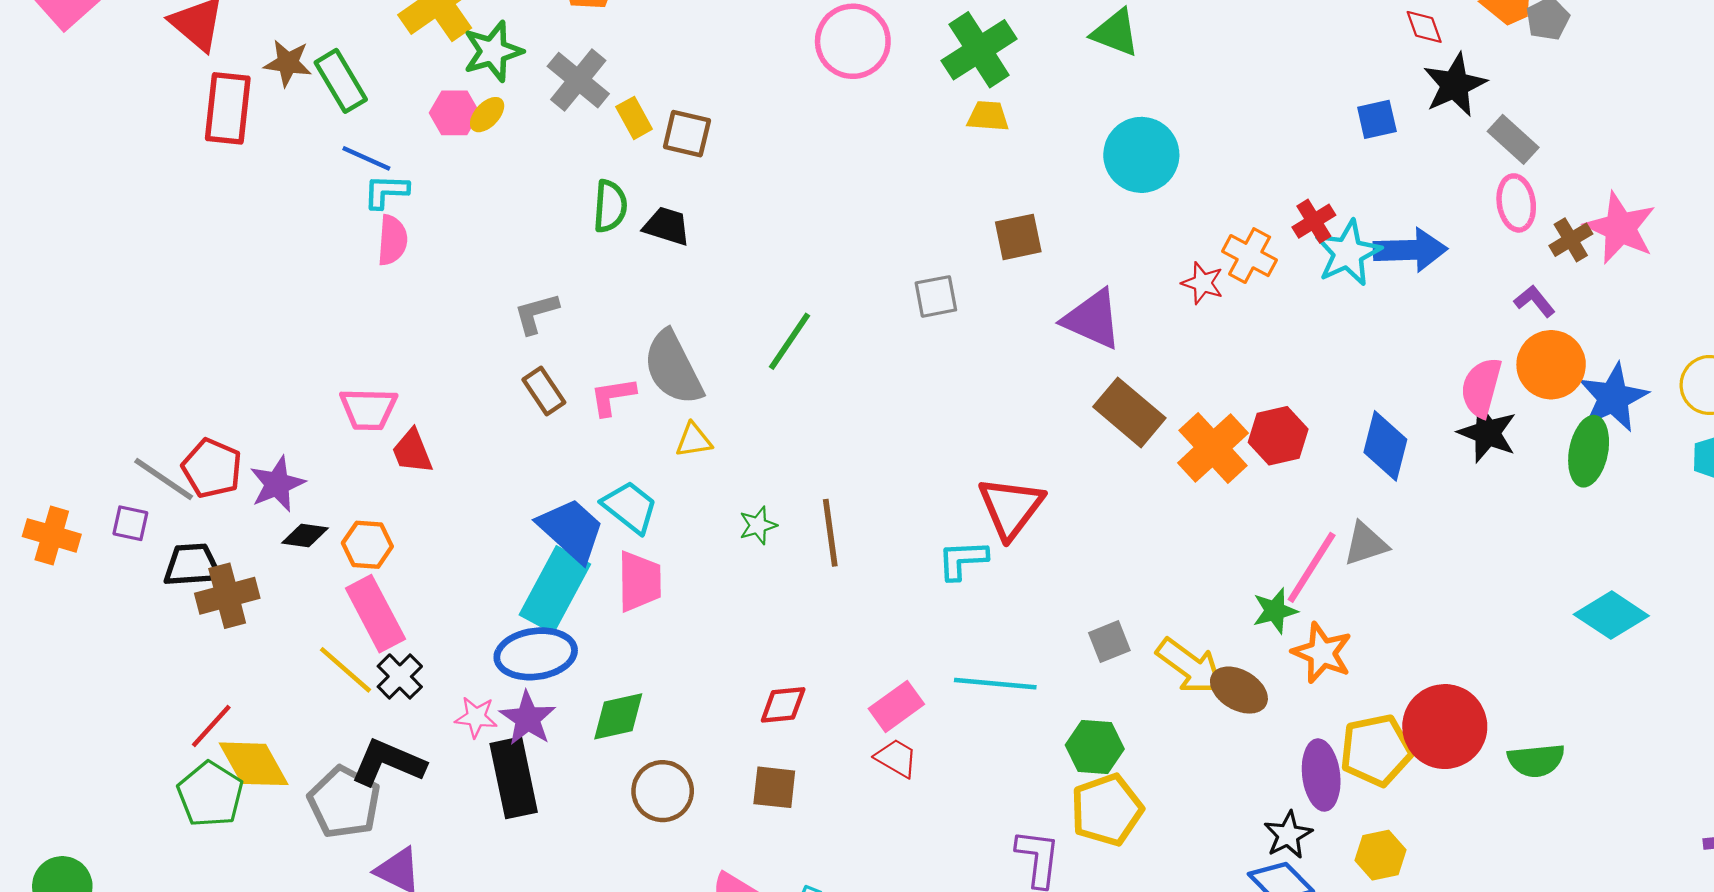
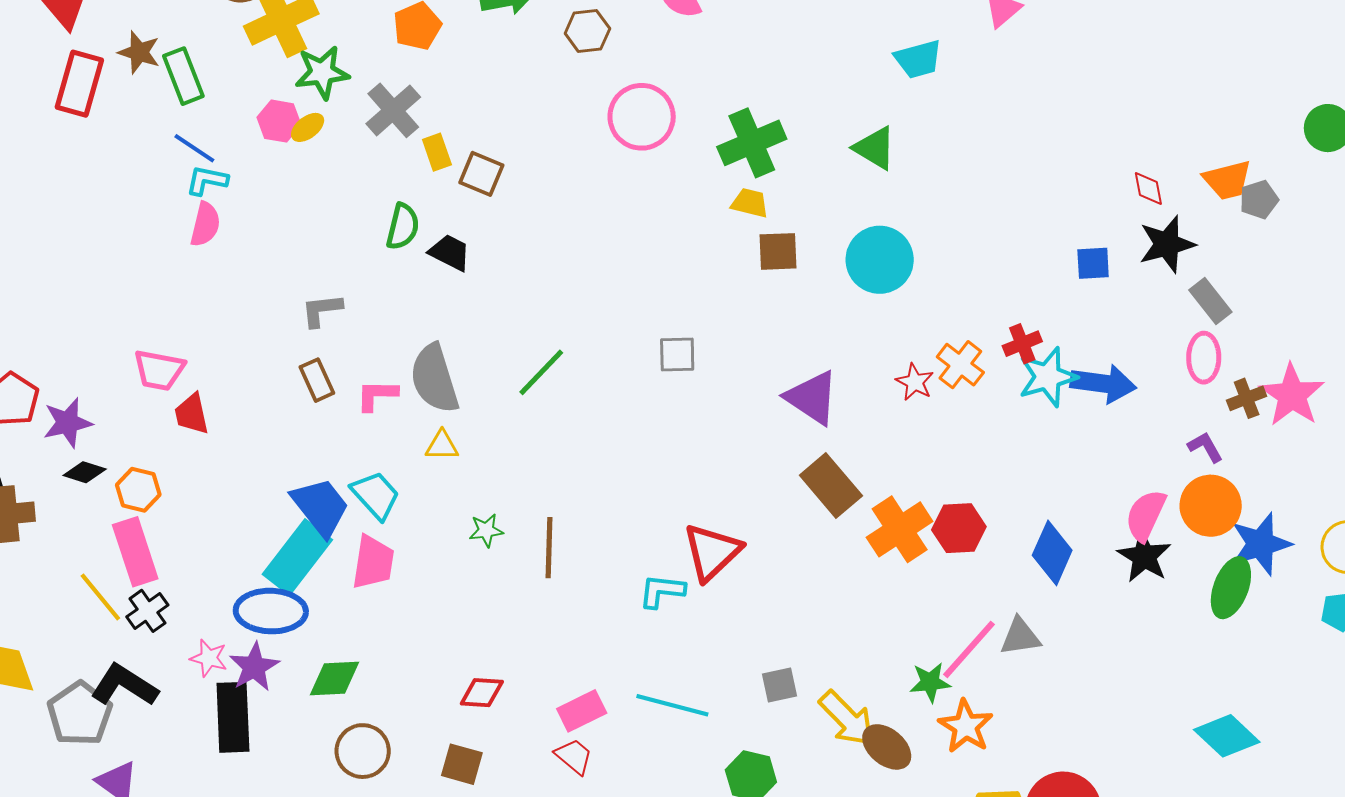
brown square: (1018, 237) -> (778, 251), moved

